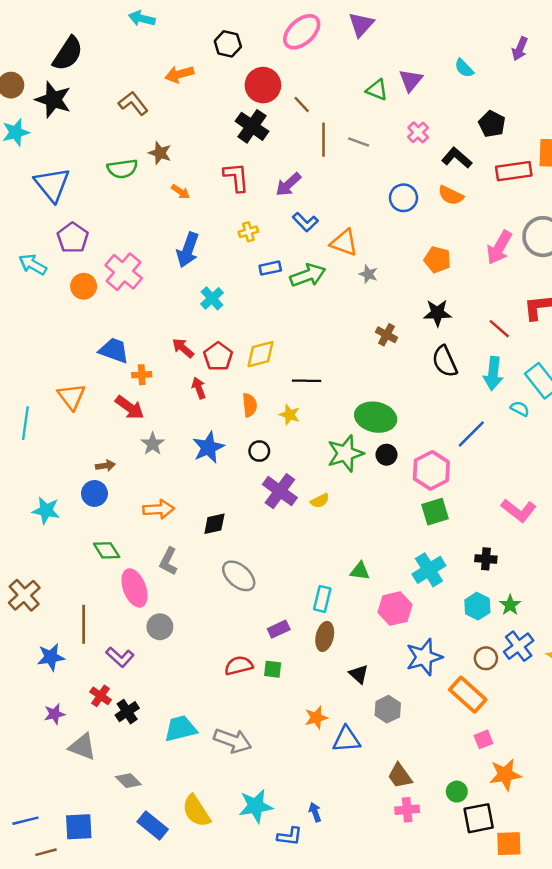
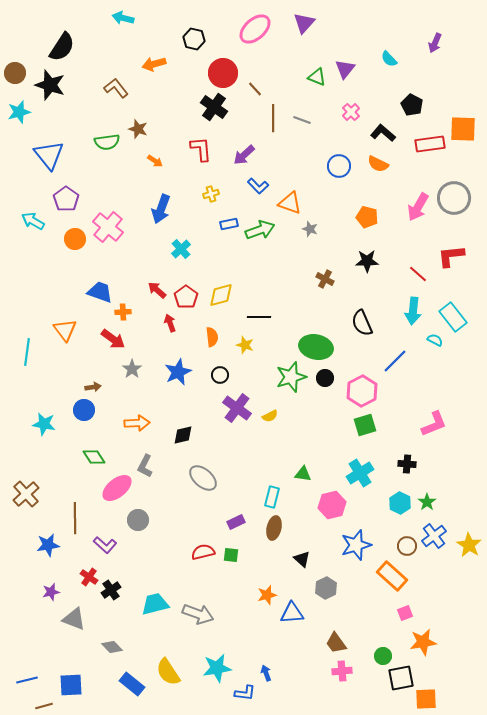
black semicircle: (445, 361) -> (362, 323), moved
pink L-shape: (519, 510) -> (434, 424), turned -60
pink ellipse: (134, 588) -> (117, 488), turned 72

